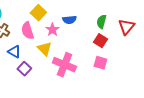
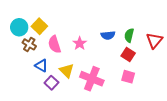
yellow square: (38, 13) -> (39, 26), moved
blue semicircle: (69, 20) -> (108, 35), moved
yellow triangle: (44, 49) -> (67, 71), moved

